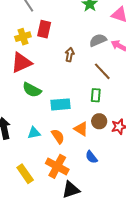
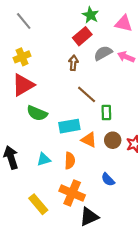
red rectangle: (44, 29) -> (82, 36), moved, turned 42
brown arrow: (70, 55) -> (73, 63), moved
brown line: (102, 71) -> (87, 94), moved
orange triangle: (81, 129) -> (89, 140), moved
orange semicircle: (58, 136) -> (70, 161), turned 42

